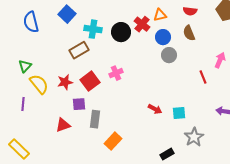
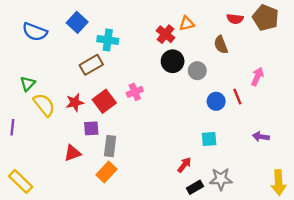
red semicircle: (190, 11) -> (235, 19), moved
blue semicircle: (31, 22) -> (35, 32), turned -55
black circle: (121, 32) -> (173, 61), moved
blue circle: (163, 37) -> (216, 101), moved
purple line: (23, 104) -> (12, 127), moved
red arrow: (155, 109) -> (184, 165), moved, turned -80
gray star: (194, 137) -> (221, 179), moved, turned 30
orange rectangle: (113, 141) -> (107, 172), moved

